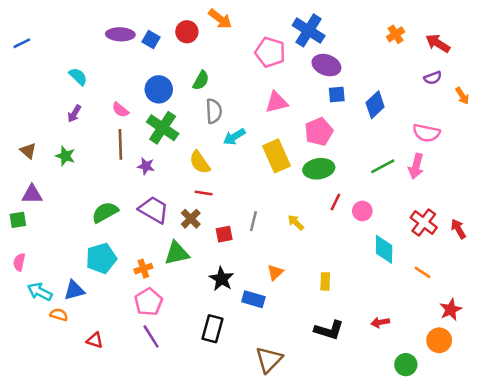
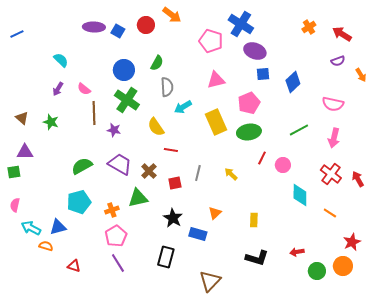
pink semicircle: (120, 110) -> (84, 89), moved
pink arrow: (416, 166) -> (334, 138), moved
red line: (204, 193) -> (171, 150), moved
green circle: (406, 365) -> (317, 271), moved

